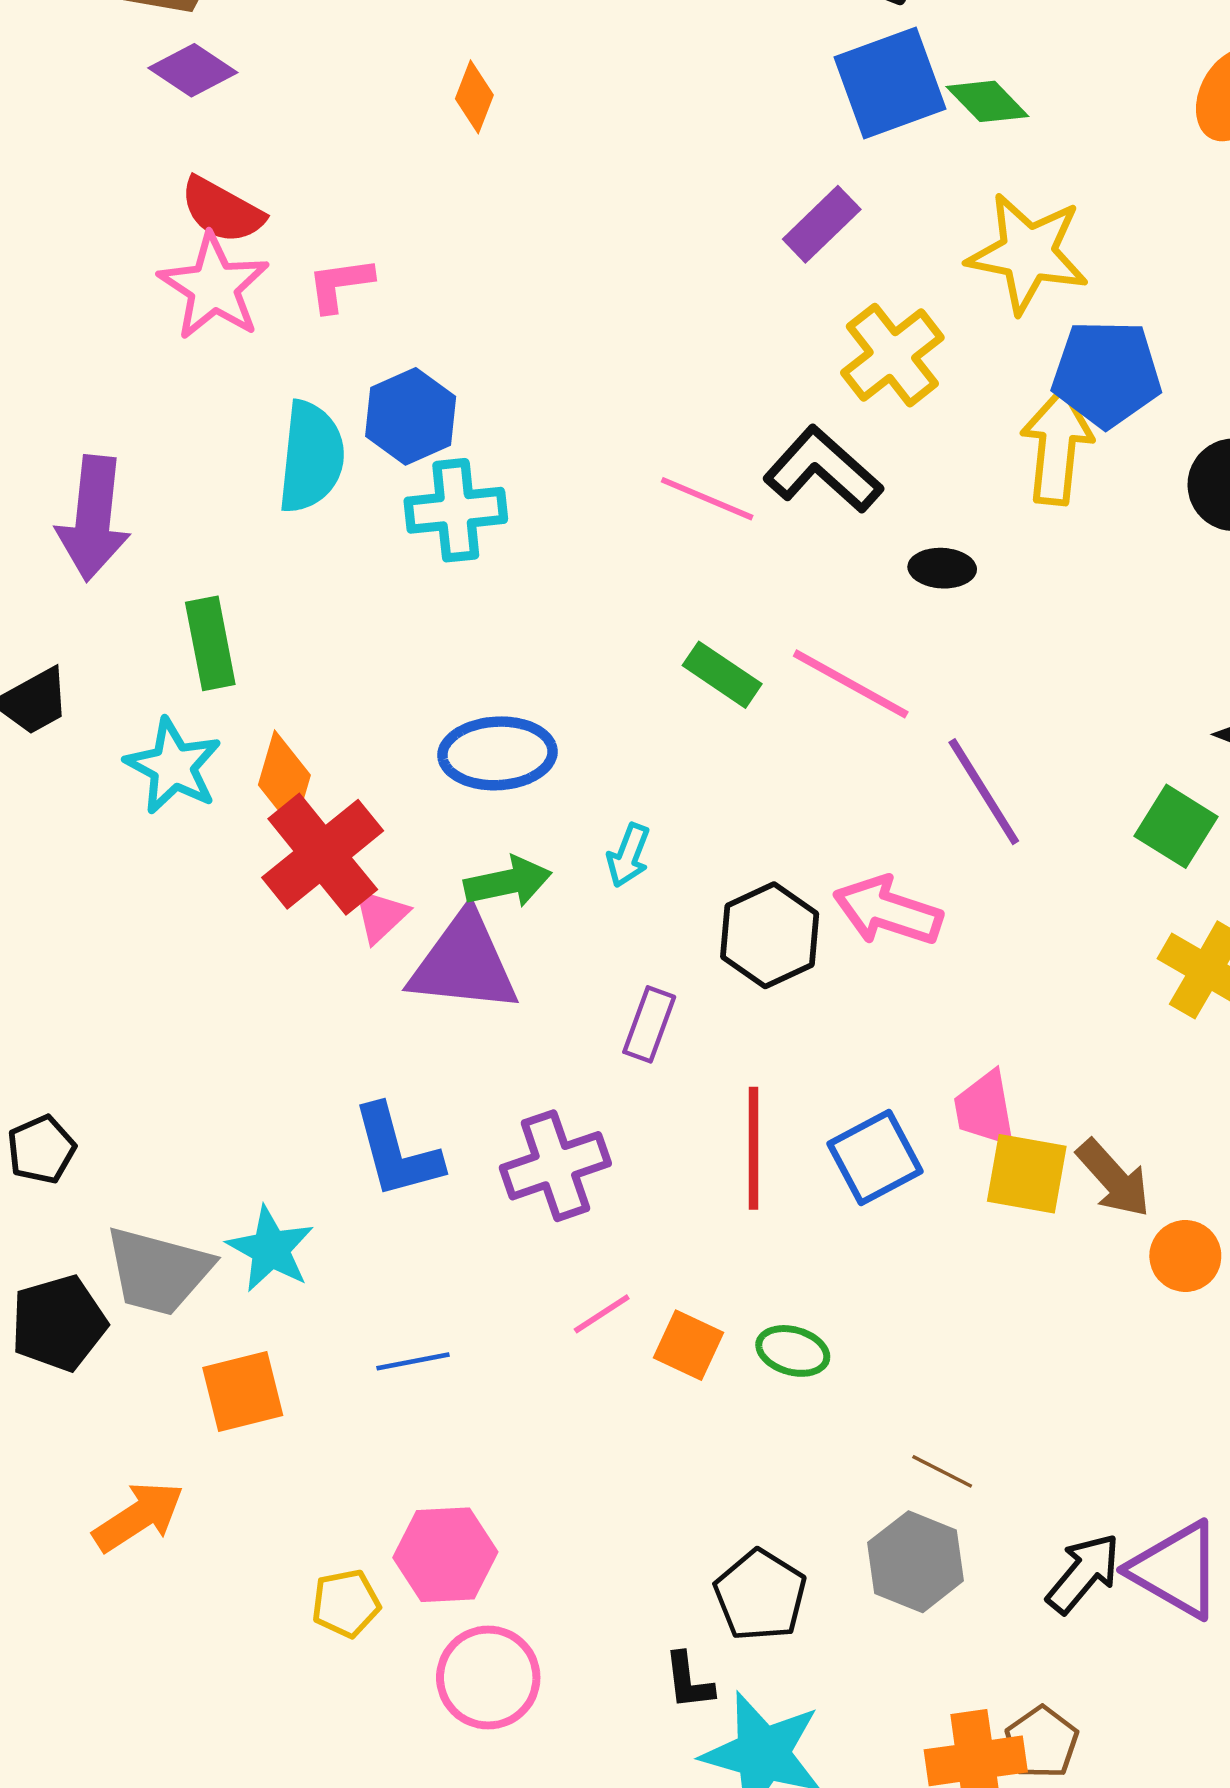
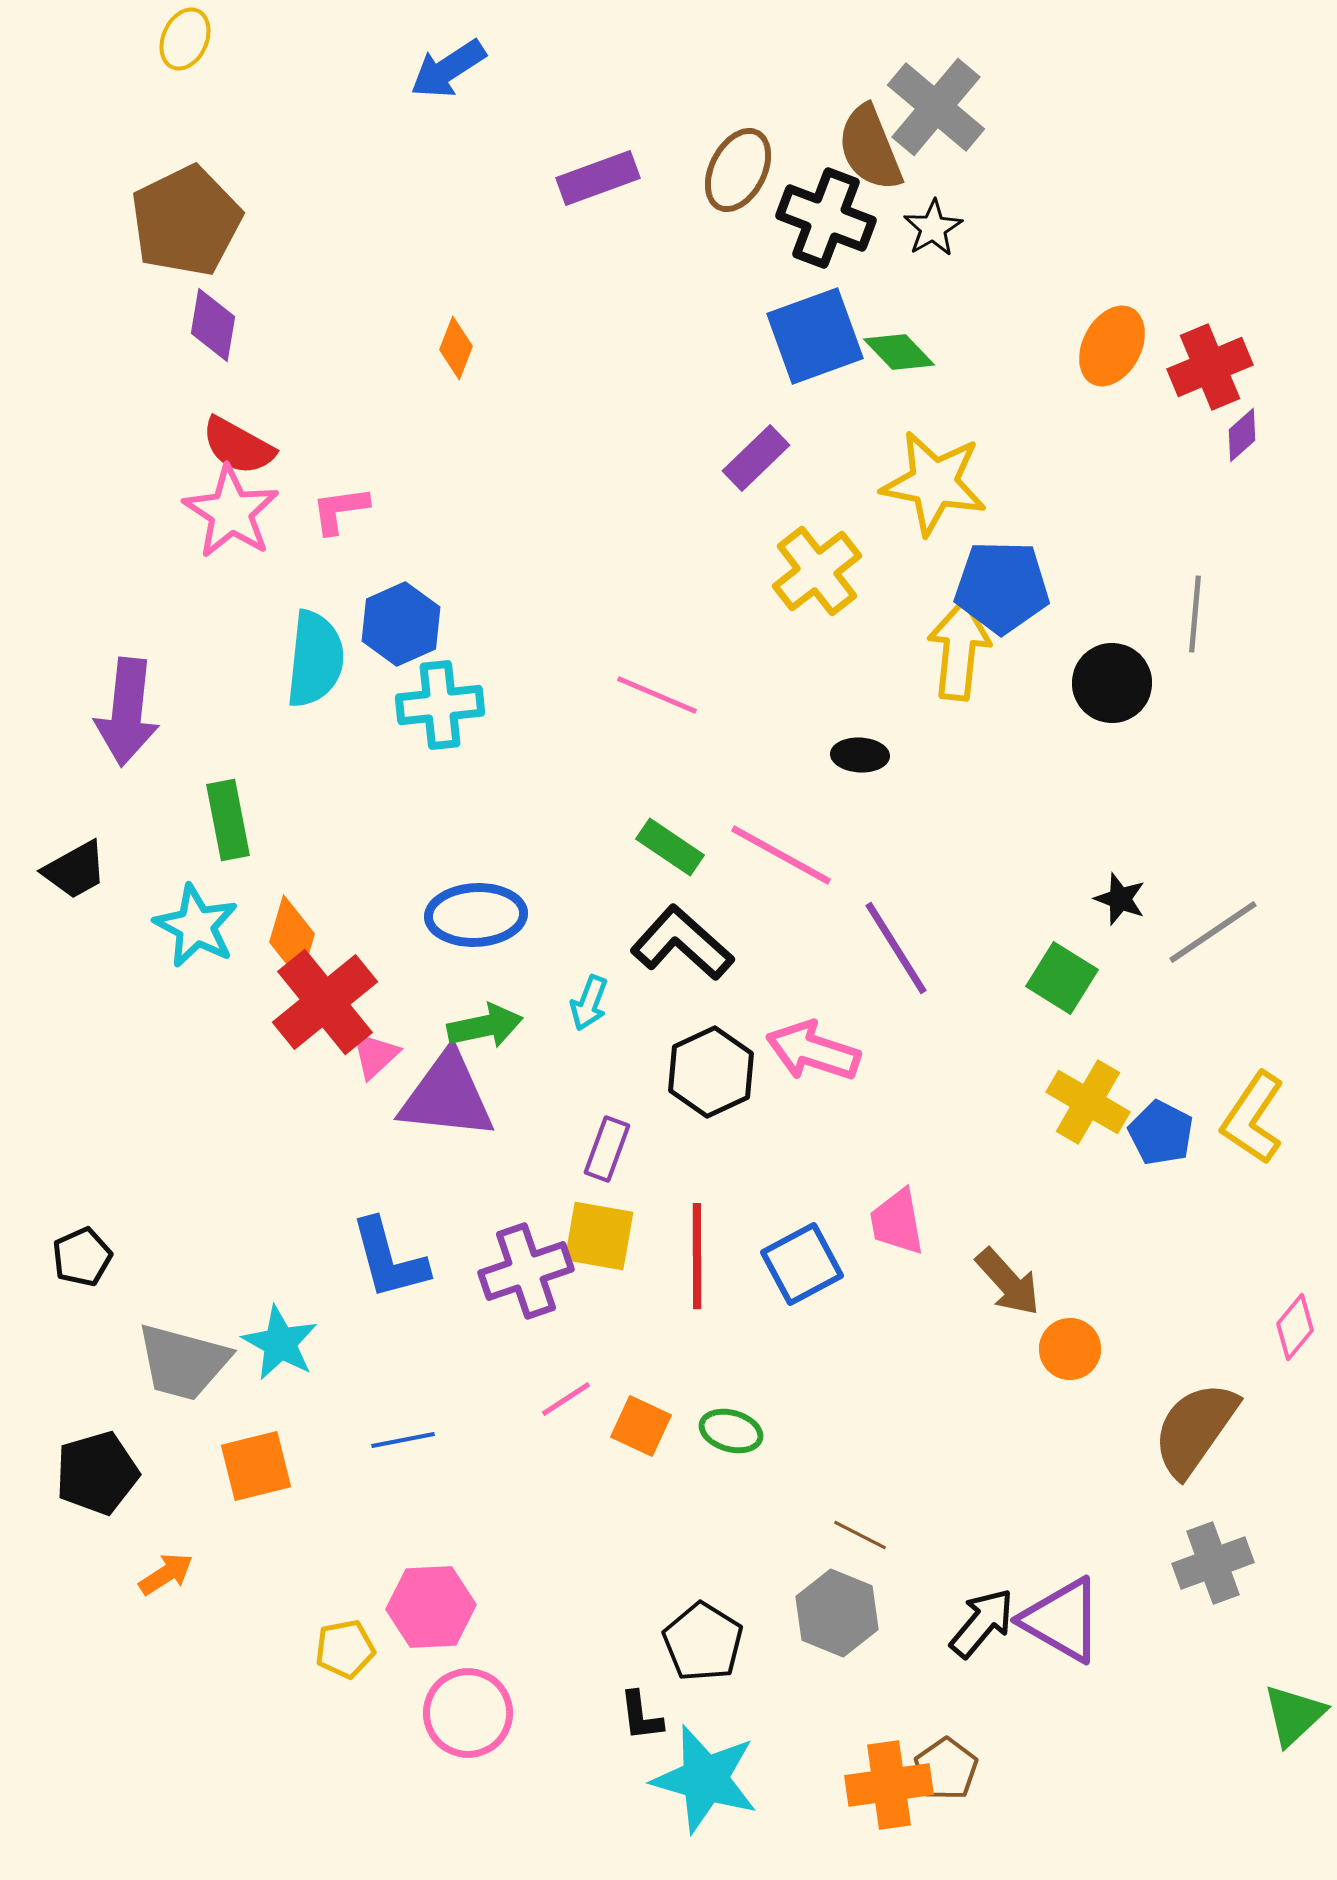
purple diamond: (193, 70) -> (213, 325), turned 66
black L-shape: (823, 470) -> (682, 943), moved
yellow square: (1027, 1174) -> (599, 1236), moved
black pentagon: (59, 1323) -> (97, 1473), moved
orange arrow: (139, 1517) -> (166, 1574), size x0.7

